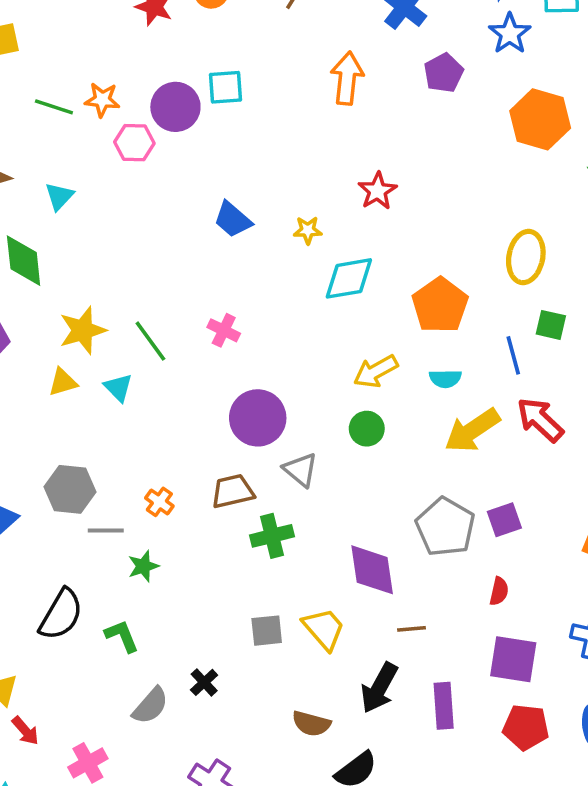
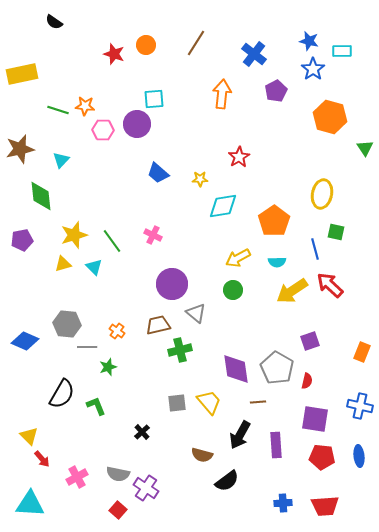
purple circle: (175, 107) -> (137, 124), moved
gray pentagon: (445, 527) -> (277, 368), moved
gray semicircle: (150, 706) -> (118, 474), moved, turned 60

